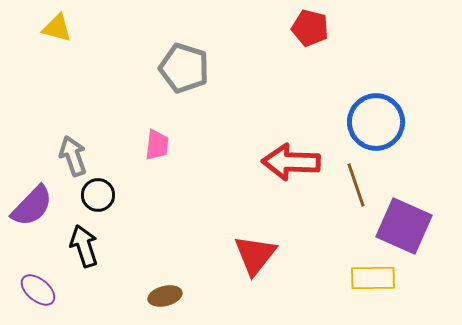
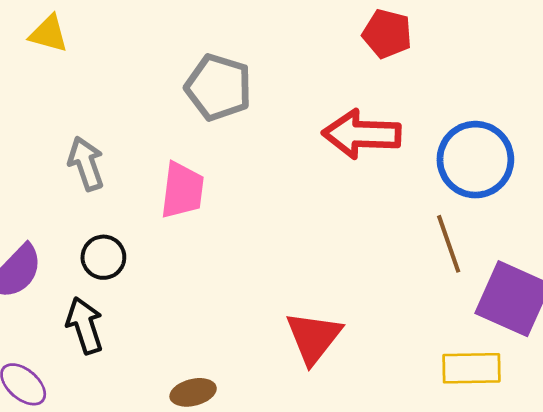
pink trapezoid: (157, 145) -> (182, 190), size x1.4
gray arrow: (73, 156) -> (86, 164), moved
red arrow: (291, 162) -> (362, 134), moved

